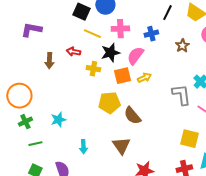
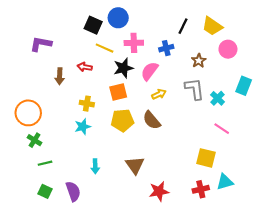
yellow cross: (93, 69) -> (87, 104), moved
orange square: (122, 76) -> (118, 92), moved
gray L-shape: (181, 95) -> (194, 89), moved
brown semicircle: (132, 116) -> (152, 120), moved
cyan star: (58, 120) -> (83, 127), moved
green cross: (25, 122) -> (35, 140), turned -32

